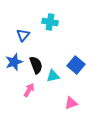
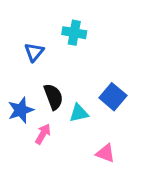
blue star: (14, 62) -> (21, 110), moved
pink triangle: (71, 103) -> (105, 153), turned 40

